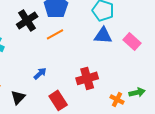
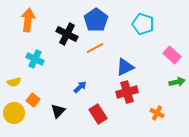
black cross: (27, 20) -> (67, 34), turned -30
blue triangle: (103, 35) -> (125, 67), moved, turned -30
green arrow: (137, 92) -> (177, 82), moved

